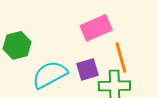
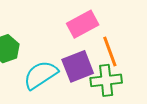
purple square: (87, 69) -> (78, 66), size x1.4

